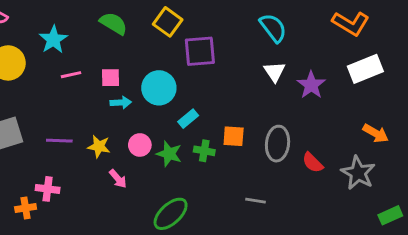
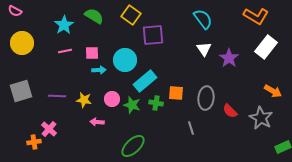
cyan star: (53, 40) -> (64, 25), moved
white rectangle: (365, 69) -> (266, 47), turned -30
cyan rectangle: (188, 119) -> (145, 81), size x1.6
pink arrow: (118, 179) -> (97, 122), turned 136
pink cross: (48, 189) -> (49, 129), turned 35
gray line: (256, 201) -> (191, 128), moved, turned 64

